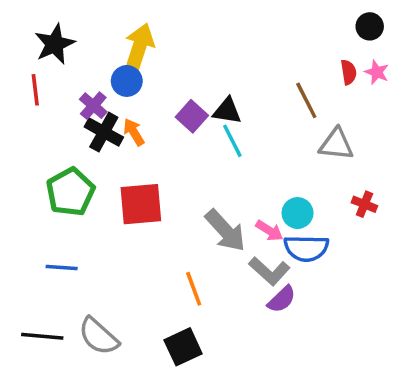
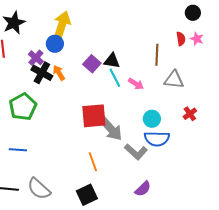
brown line: (306, 100) -> (157, 55), turned 30
red square: (141, 204) -> (94, 116), moved
red cross: (364, 204) -> (190, 114), turned 32
pink arrow: (269, 231) -> (136, 84), moved
purple semicircle: (282, 299) -> (143, 189), moved

